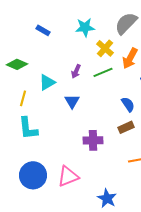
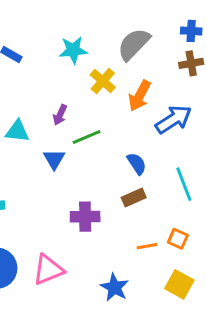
green line: (103, 72) -> (87, 137), moved
cyan triangle: (47, 82) -> (17, 131), turned 36
blue star: (107, 198) -> (115, 287), moved

